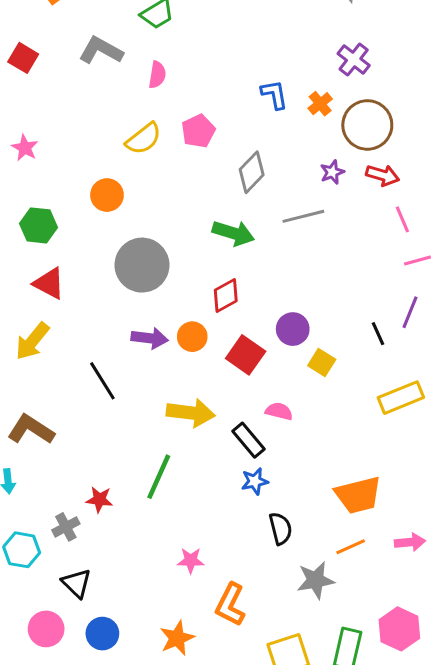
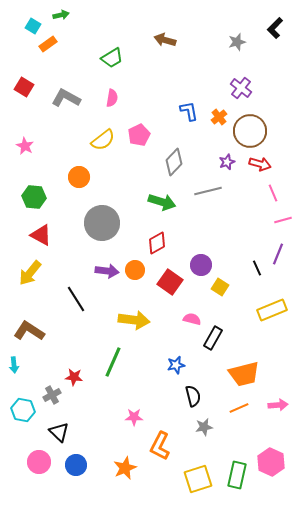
gray L-shape: (101, 50) -> (66, 98), moved
black rectangle: (249, 440) -> (213, 338), moved, turned 70
gray star: (316, 580) -> (204, 427), moved, size x0.7

